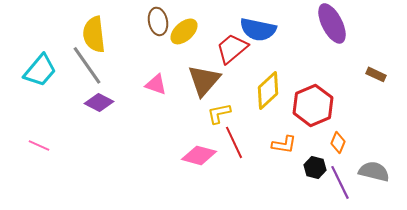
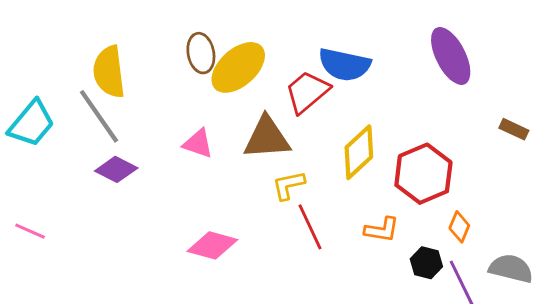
yellow ellipse: (184, 31) -> (238, 67), size x1.4
brown triangle: (204, 80) -> (267, 138), turned 45
pink diamond: (199, 155) -> (212, 245), moved

